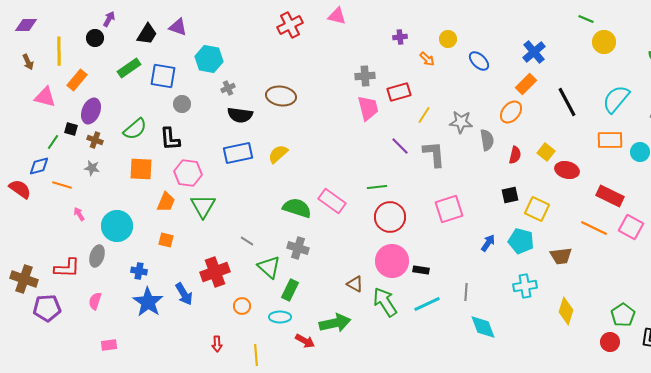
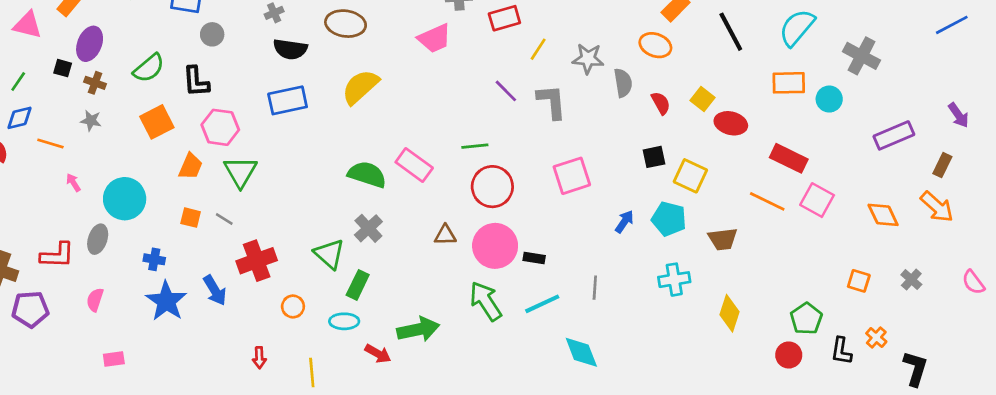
pink trapezoid: (368, 108) -> (434, 38), moved, turned 80
orange ellipse: (511, 112) -> (655, 45), turned 70
green line: (53, 142) -> (18, 82), moved
yellow semicircle: (278, 154) -> (360, 87), moved, size x1.4
red semicircle: (515, 155) -> (661, 103), turned -42
orange square: (141, 169) -> (157, 122), turned -30
gray line: (247, 241) -> (224, 219), moved
gray cross: (298, 248) -> (368, 228), turned 30
brown triangle: (355, 284) -> (445, 235), moved, turned -30
cyan diamond: (483, 327) -> (581, 352), moved

